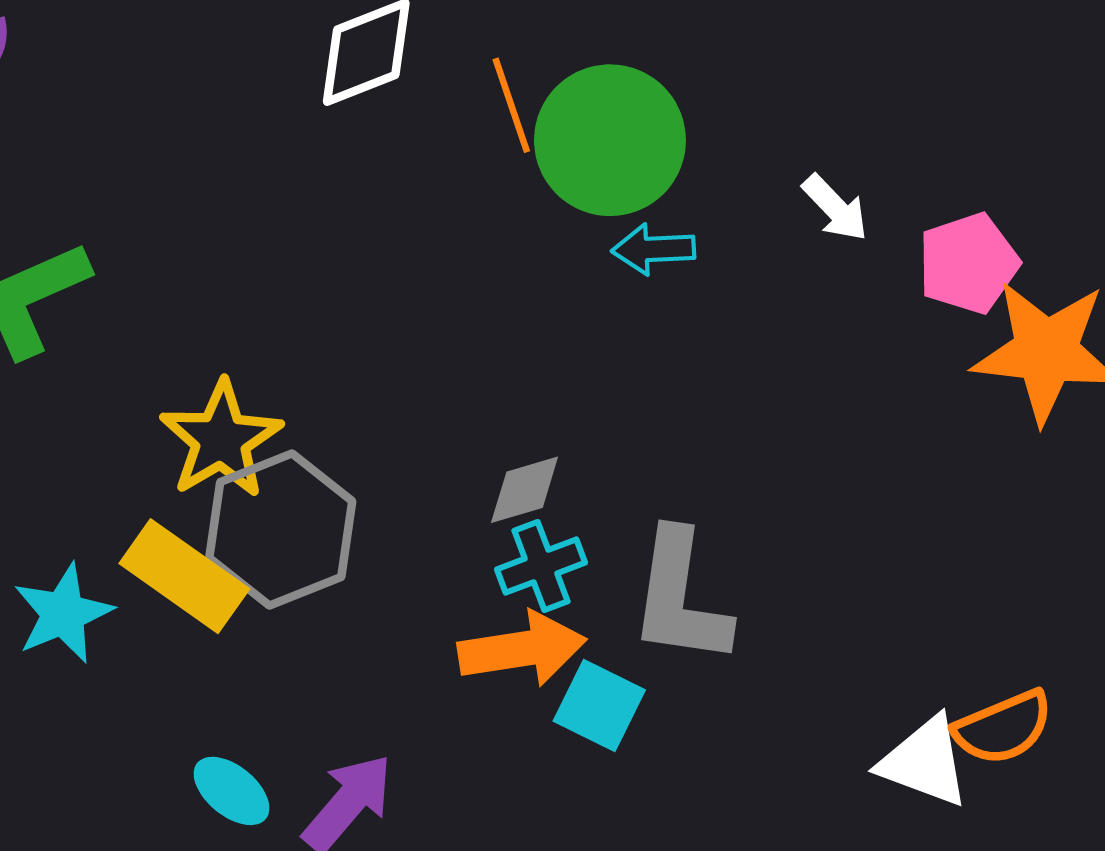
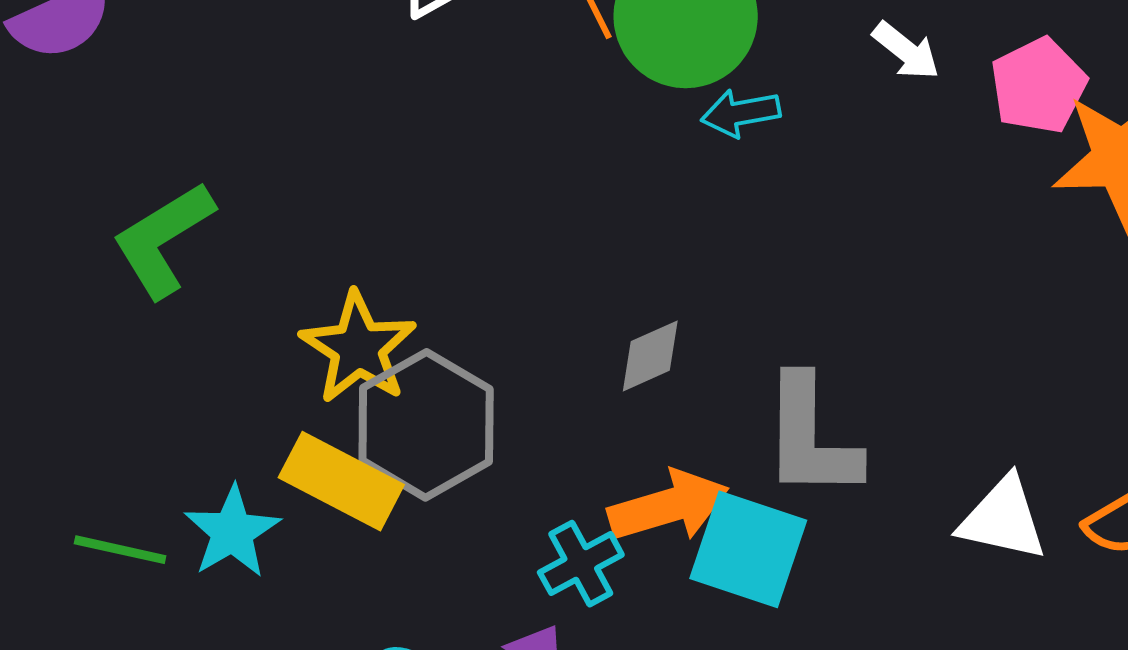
cyan cross: (541, 566) -> (581, 564), moved
cyan square: (599, 706) -> (748, 549), size x1.4
white triangle: (924, 762) -> (1003, 519), moved

